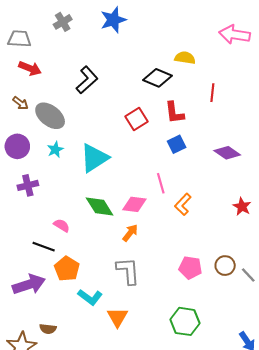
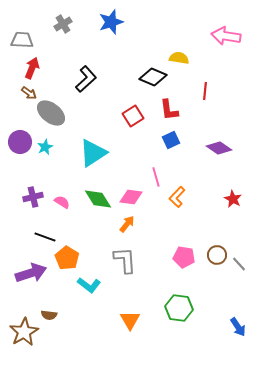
red arrow: (30, 68) -> (32, 68), turned -90
brown arrow: (20, 103) -> (29, 93), moved
cyan star: (55, 150) -> (45, 147), moved
purple cross: (28, 185) -> (33, 197), moved
pink semicircle: (62, 225) -> (62, 202), moved
orange triangle: (117, 317) -> (130, 320), moved

